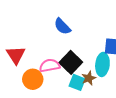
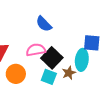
pink semicircle: (50, 66) -> (36, 50), moved
cyan square: (77, 82) -> (49, 77), moved

